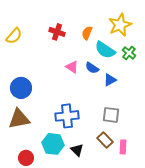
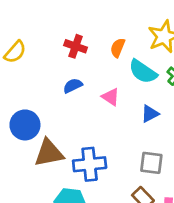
pink triangle: (72, 67) -> (111, 97), moved
blue semicircle: (92, 68) -> (73, 86), moved, turned 120
brown triangle: (19, 119) -> (49, 153), moved

